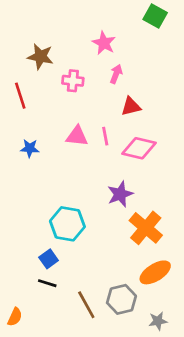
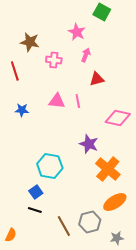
green square: (155, 16) -> (102, 12), moved
pink diamond: (139, 148) -> (118, 118), moved
purple star: (120, 194) -> (89, 144), turned -30

